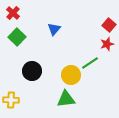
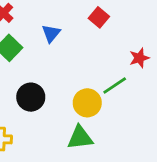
red square: (109, 25) -> (99, 17), moved
blue triangle: (54, 29) -> (51, 33), moved

